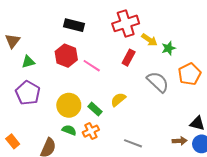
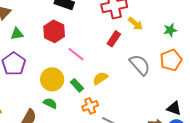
green star: (168, 48) -> (170, 30), moved
pink line: (92, 66) -> (76, 54), moved
orange cross: (91, 131) -> (90, 106), moved

